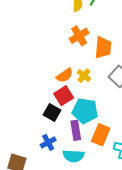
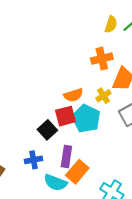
yellow cross: (84, 76) -> (103, 96), moved
cyan pentagon: (85, 111) -> (86, 118), moved
orange rectangle: (101, 135) -> (77, 172), moved

